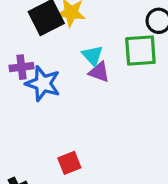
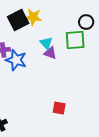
red square: (69, 163) -> (59, 108), moved, turned 32

